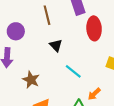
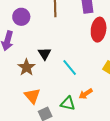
black triangle: (56, 45) -> (45, 54), moved

